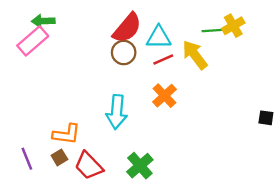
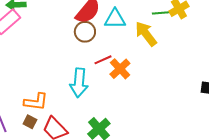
red line: (163, 59) -> (103, 60), moved
brown square: (59, 157) -> (30, 122), turned -32

